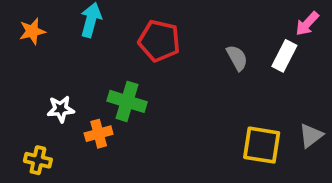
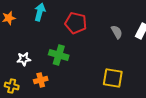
orange cross: (99, 134) -> (41, 80), moved
yellow square: (262, 145) -> (113, 78), moved

